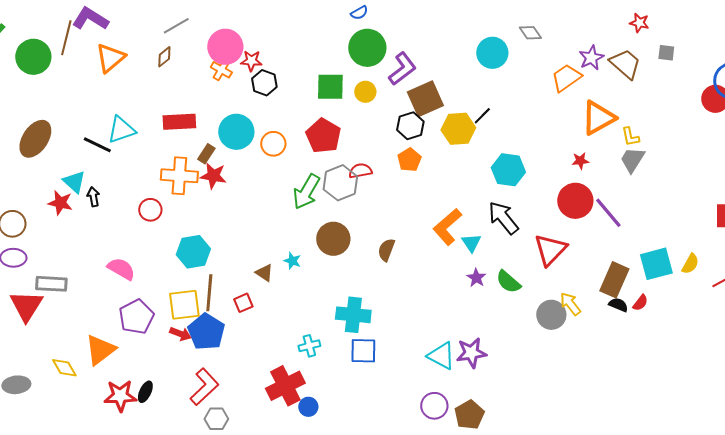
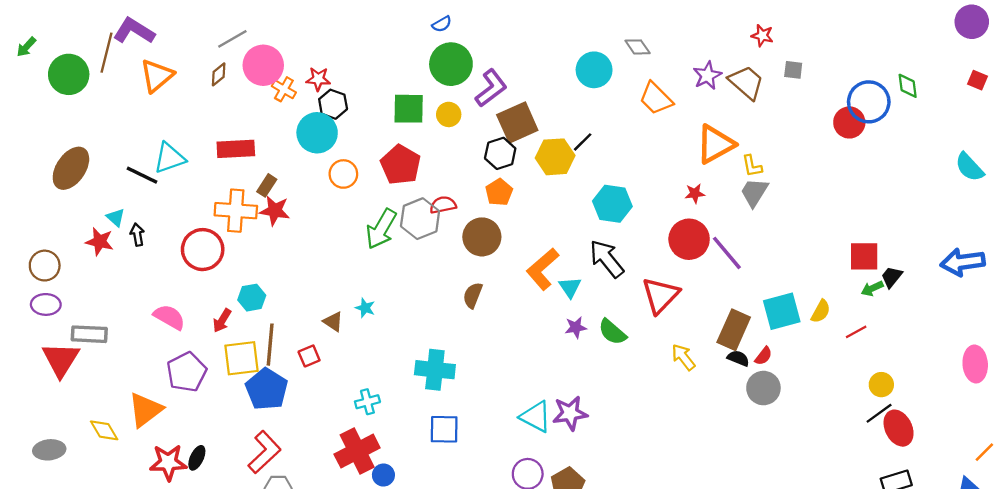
pink circle: (225, 47) -> (263, 65), moved
orange trapezoid: (566, 78) -> (656, 98), moved, turned -100
cyan circle: (236, 132) -> (317, 133), moved
cyan triangle: (74, 182) -> (116, 217), size x0.7
red circle: (150, 210) -> (203, 250), size x1.6
brown circle: (333, 239) -> (482, 237), moved
cyan hexagon: (193, 252) -> (252, 298), size x0.7
purple star: (476, 278) -> (576, 327), turned 30
gray circle: (551, 315) -> (763, 388), moved
red arrow: (180, 334) -> (222, 320), moved, turned 100
cyan cross: (309, 346) -> (367, 402), moved
blue square: (363, 351) -> (444, 429), moved

